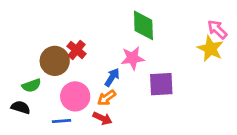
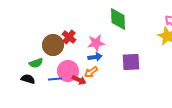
pink star: (133, 58) -> (96, 43), moved
blue arrow: (112, 77) -> (95, 57), turned 48
red arrow: (102, 118) -> (79, 80), moved
blue line: (62, 121) -> (55, 79), moved

